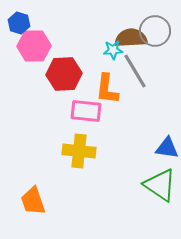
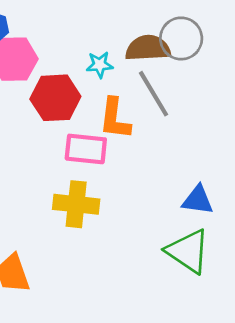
cyan star: (113, 50) -> (100, 65), moved

